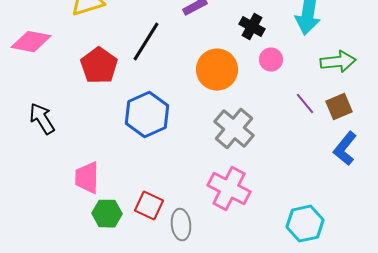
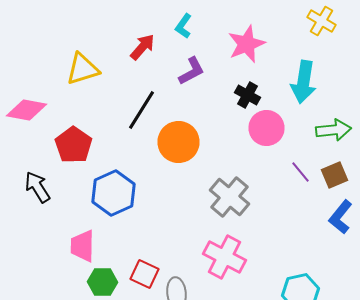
pink circle: (271, 60) -> (266, 128), size x1.5
red pentagon: (99, 66) -> (74, 145), moved
orange circle: (217, 70) -> (178, 142), moved
blue hexagon: (147, 115) -> (114, 193), moved

